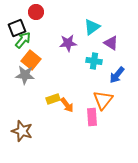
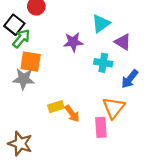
black square: (17, 28) -> (14, 25), turned -30
orange square: (31, 60) -> (31, 62), turned -30

